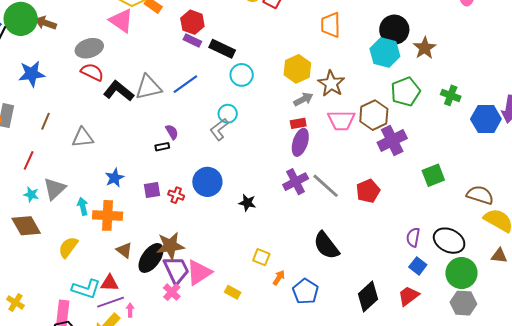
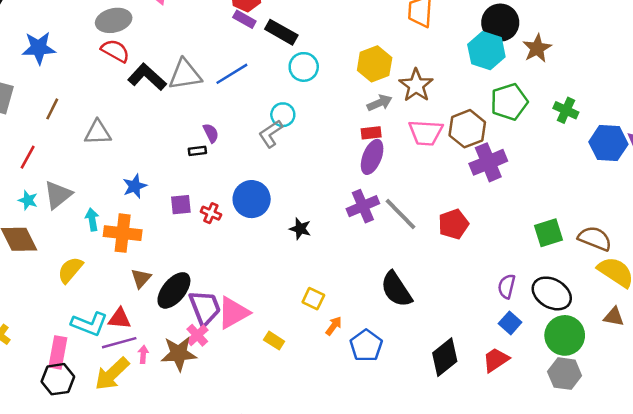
green square: (433, 175) -> (548, 233), moved
brown star: (170, 246) -> (179, 354), moved
brown triangle: (124, 250) -> (141, 278), turned 30

